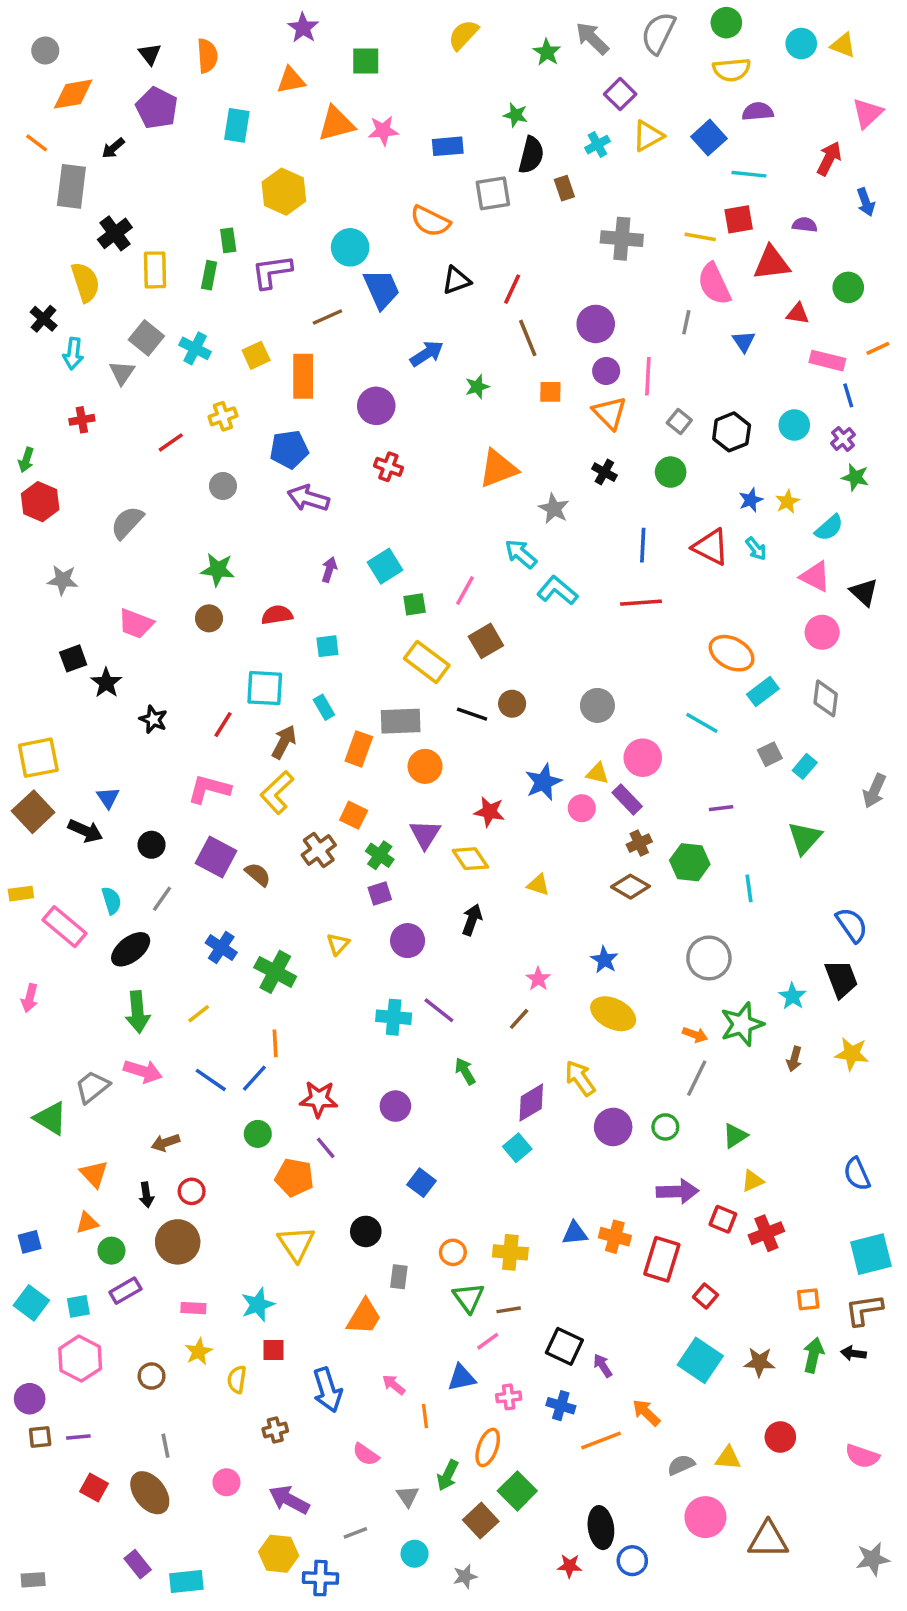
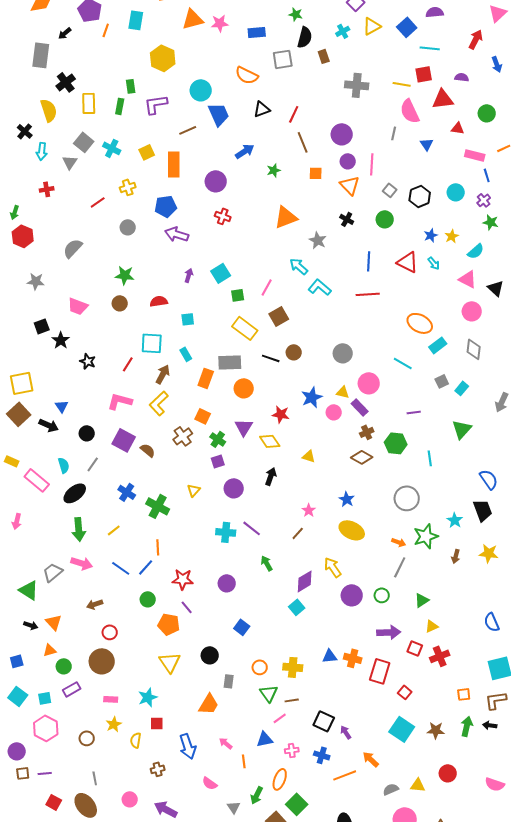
orange line: (37, 143) -> (106, 30), moved, turned 72
yellow rectangle: (21, 894) -> (12, 461), turned 32
black arrow: (146, 1195) -> (31, 625), moved, turned -64

